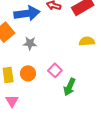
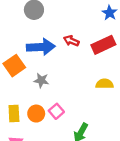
pink square: (55, 70) -> (56, 111), moved

